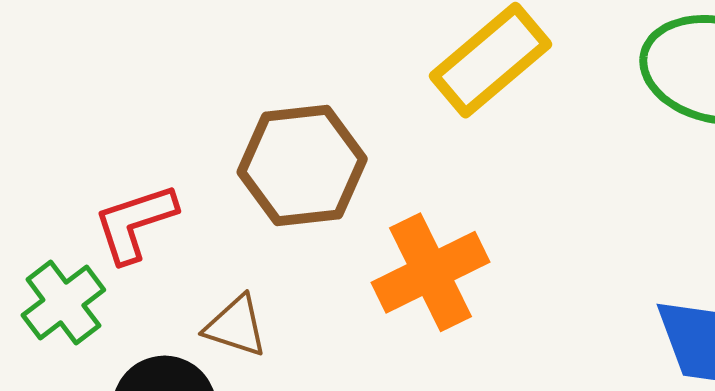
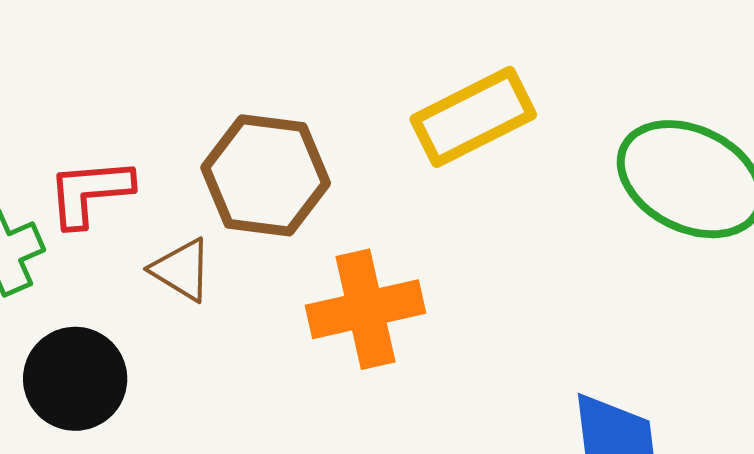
brown triangle: (236, 326) -> (182, 270), moved

